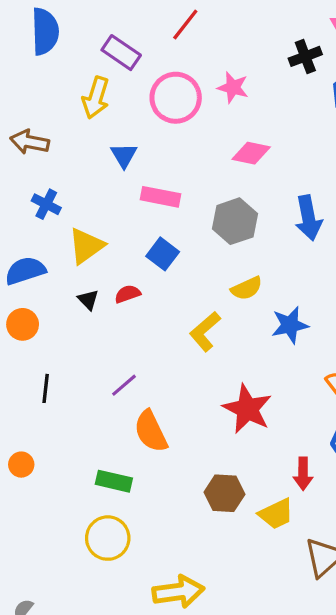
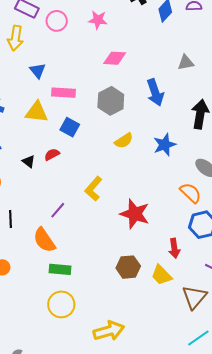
pink circle: (176, 98) -> (57, 21), moved, size x0.7
yellow triangle: (86, 246) -> (37, 112), moved, turned 50
blue star: (290, 325) -> (165, 145), moved
yellow L-shape: (205, 331) -> (93, 189), moved
orange semicircle: (151, 431) -> (44, 240), moved
yellow trapezoid: (276, 514) -> (161, 275), turned 80

